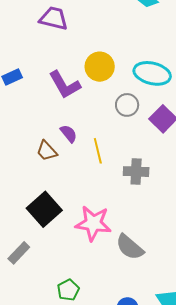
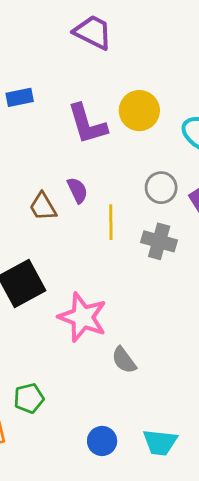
gray circle: (127, 105) -> (161, 188), moved
gray cross: (136, 172) -> (159, 241), moved
gray semicircle: (130, 247) -> (124, 360), size x0.7

